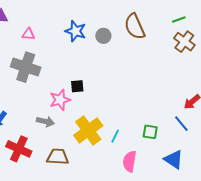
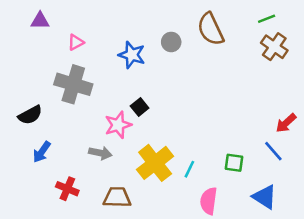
blue star: (76, 31) -> (132, 55), moved
pink triangle: (28, 34) -> (76, 42), turned -32
black square: (77, 86) -> (140, 107), turned -32
red cross: (19, 149) -> (67, 189), size x0.7

